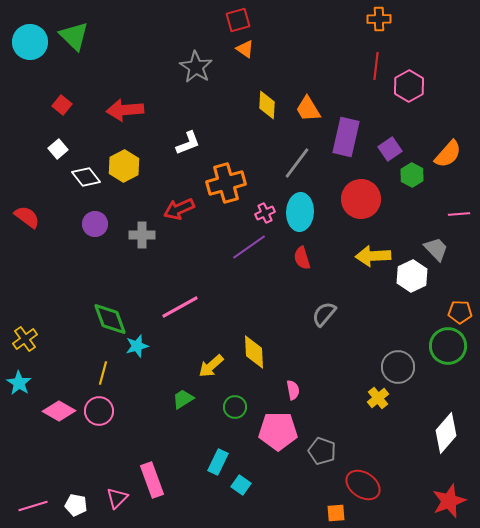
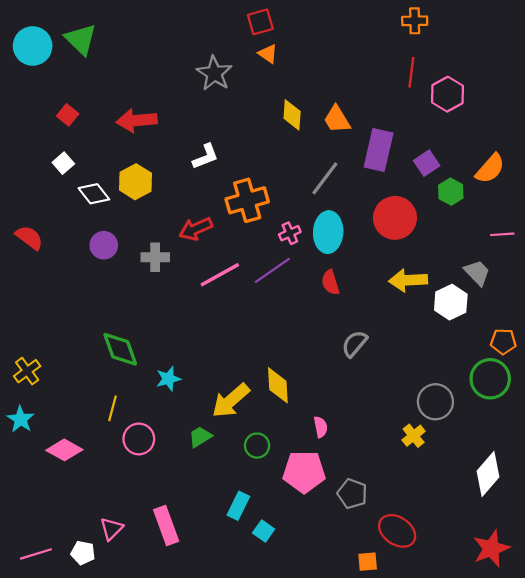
pink line: (180, 307) -> (220, 275), moved
cyan star: (137, 346) -> (168, 379), moved
yellow arrow: (211, 366) -> (231, 401), size x1.4
pink circle: (99, 411) -> (139, 439), moved
pink triangle: (117, 498) -> (111, 529), moved

